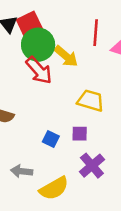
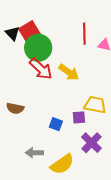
yellow arrow: (66, 56) -> (69, 72), moved
yellow trapezoid: (91, 101) -> (95, 105), moved

